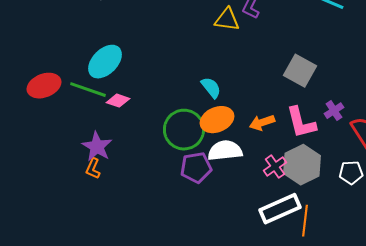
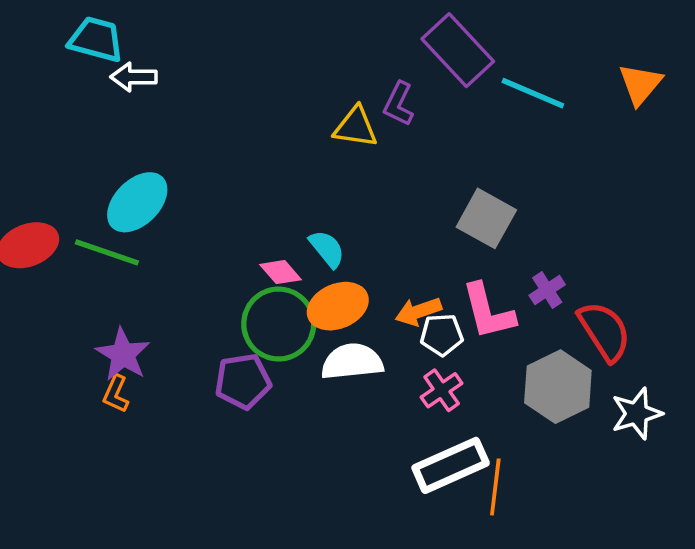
pink diamond: (118, 101) -> (280, 272), moved, turned 30
gray hexagon: (302, 165) -> (558, 387), moved
purple pentagon: (196, 168) -> (243, 381), moved
white pentagon: (351, 173) -> (442, 335), moved

